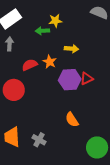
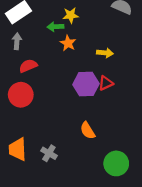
yellow arrow: (72, 49) -> (105, 53), moved
orange star: (50, 62) -> (68, 43), moved
red semicircle: (30, 65) -> (28, 66), moved

